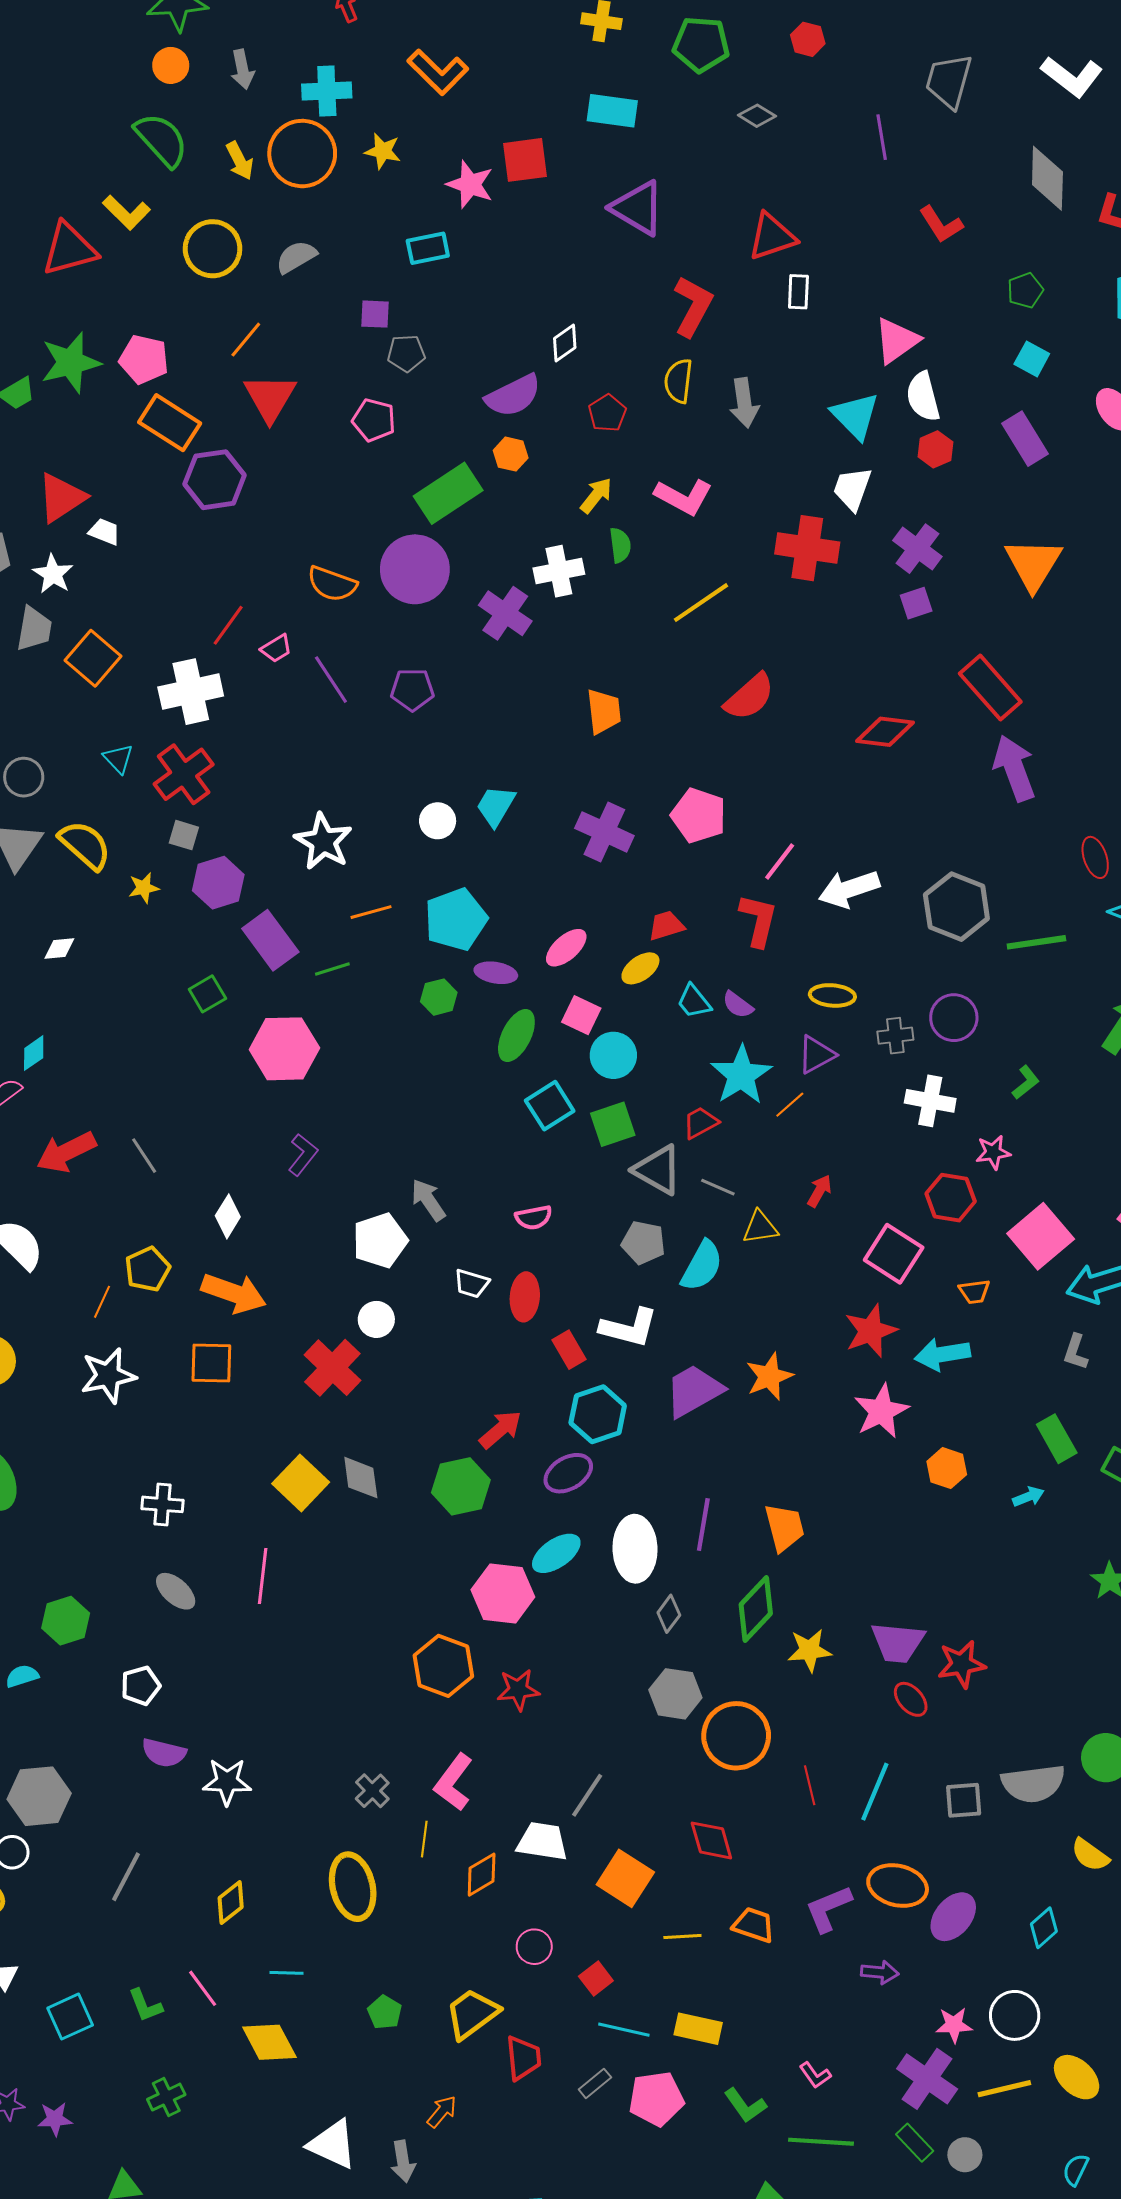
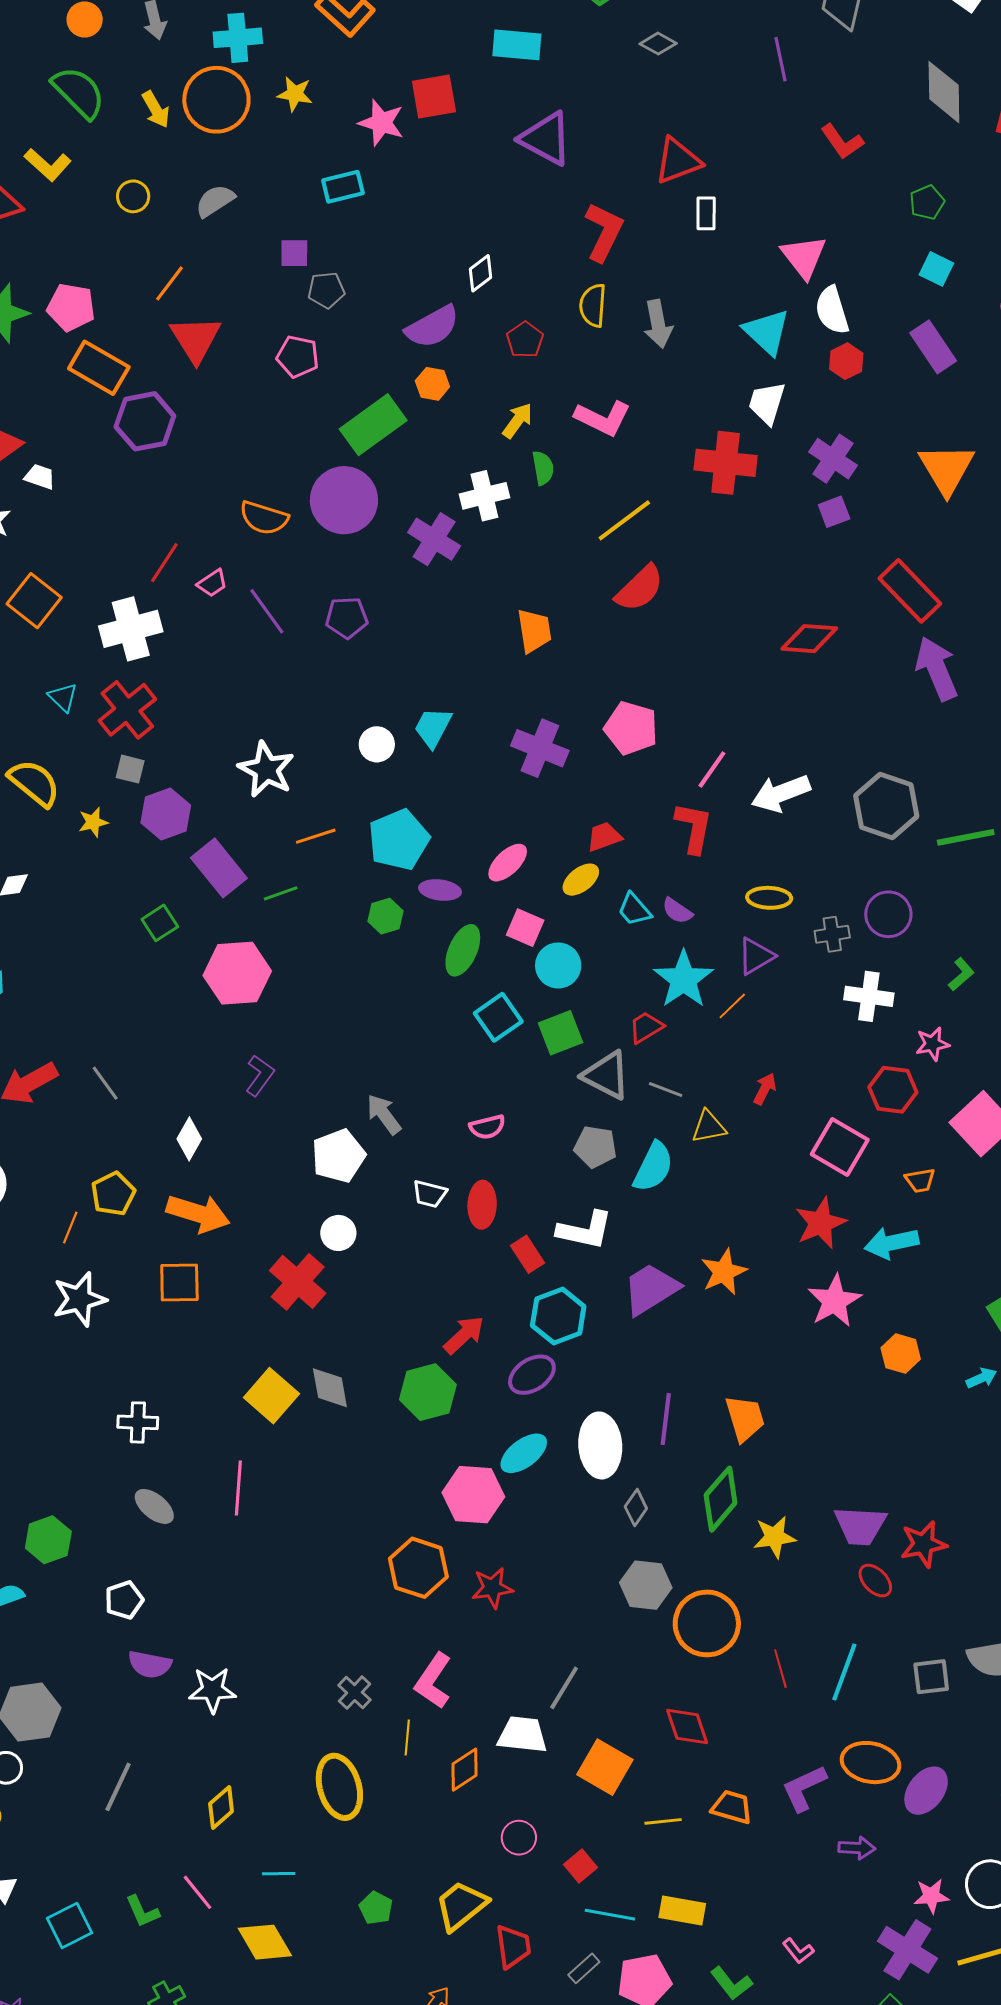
yellow circle: (212, 249) -> (133, 196), size x0.6
pink triangle: (897, 341) -> (804, 257), turned -30
red semicircle: (749, 697) -> (640, 588), moved

